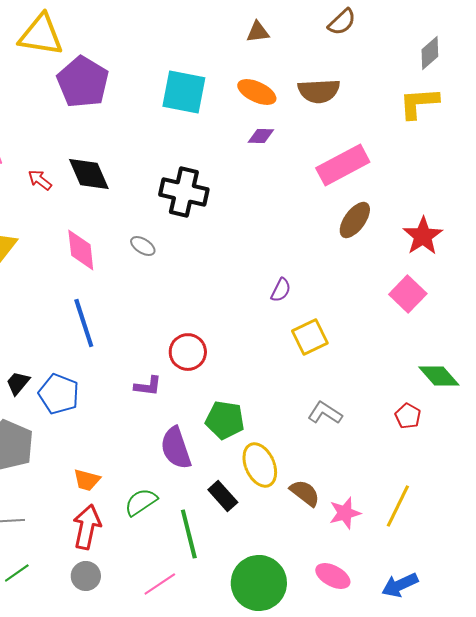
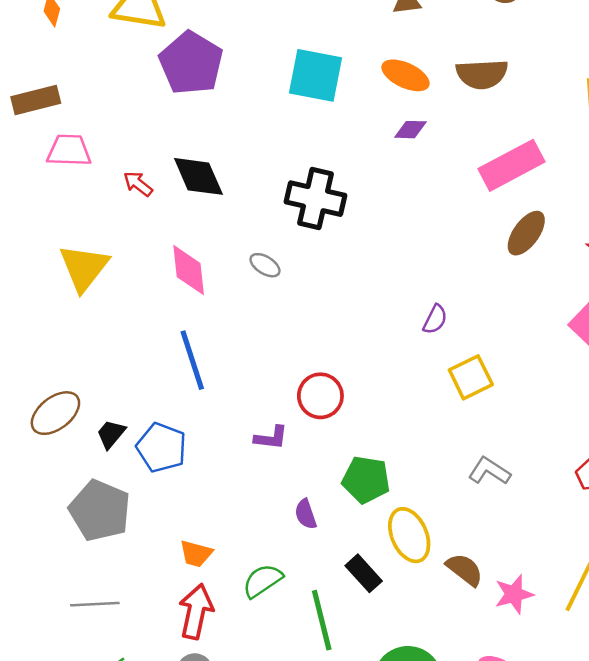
purple semicircle: (176, 448) -> (306, 514), size x0.6

